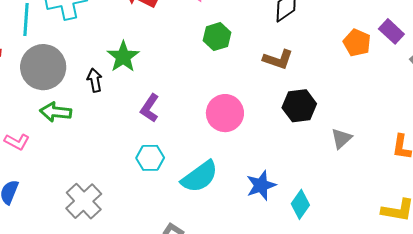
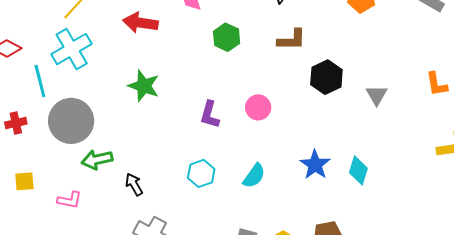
black arrow: (95, 80) -> (134, 184), moved
purple L-shape: (150, 108) -> (210, 115), moved
pink circle: (225, 113) -> (258, 107), size x0.7
cyan semicircle: (200, 177) -> (254, 176), size x0.7

